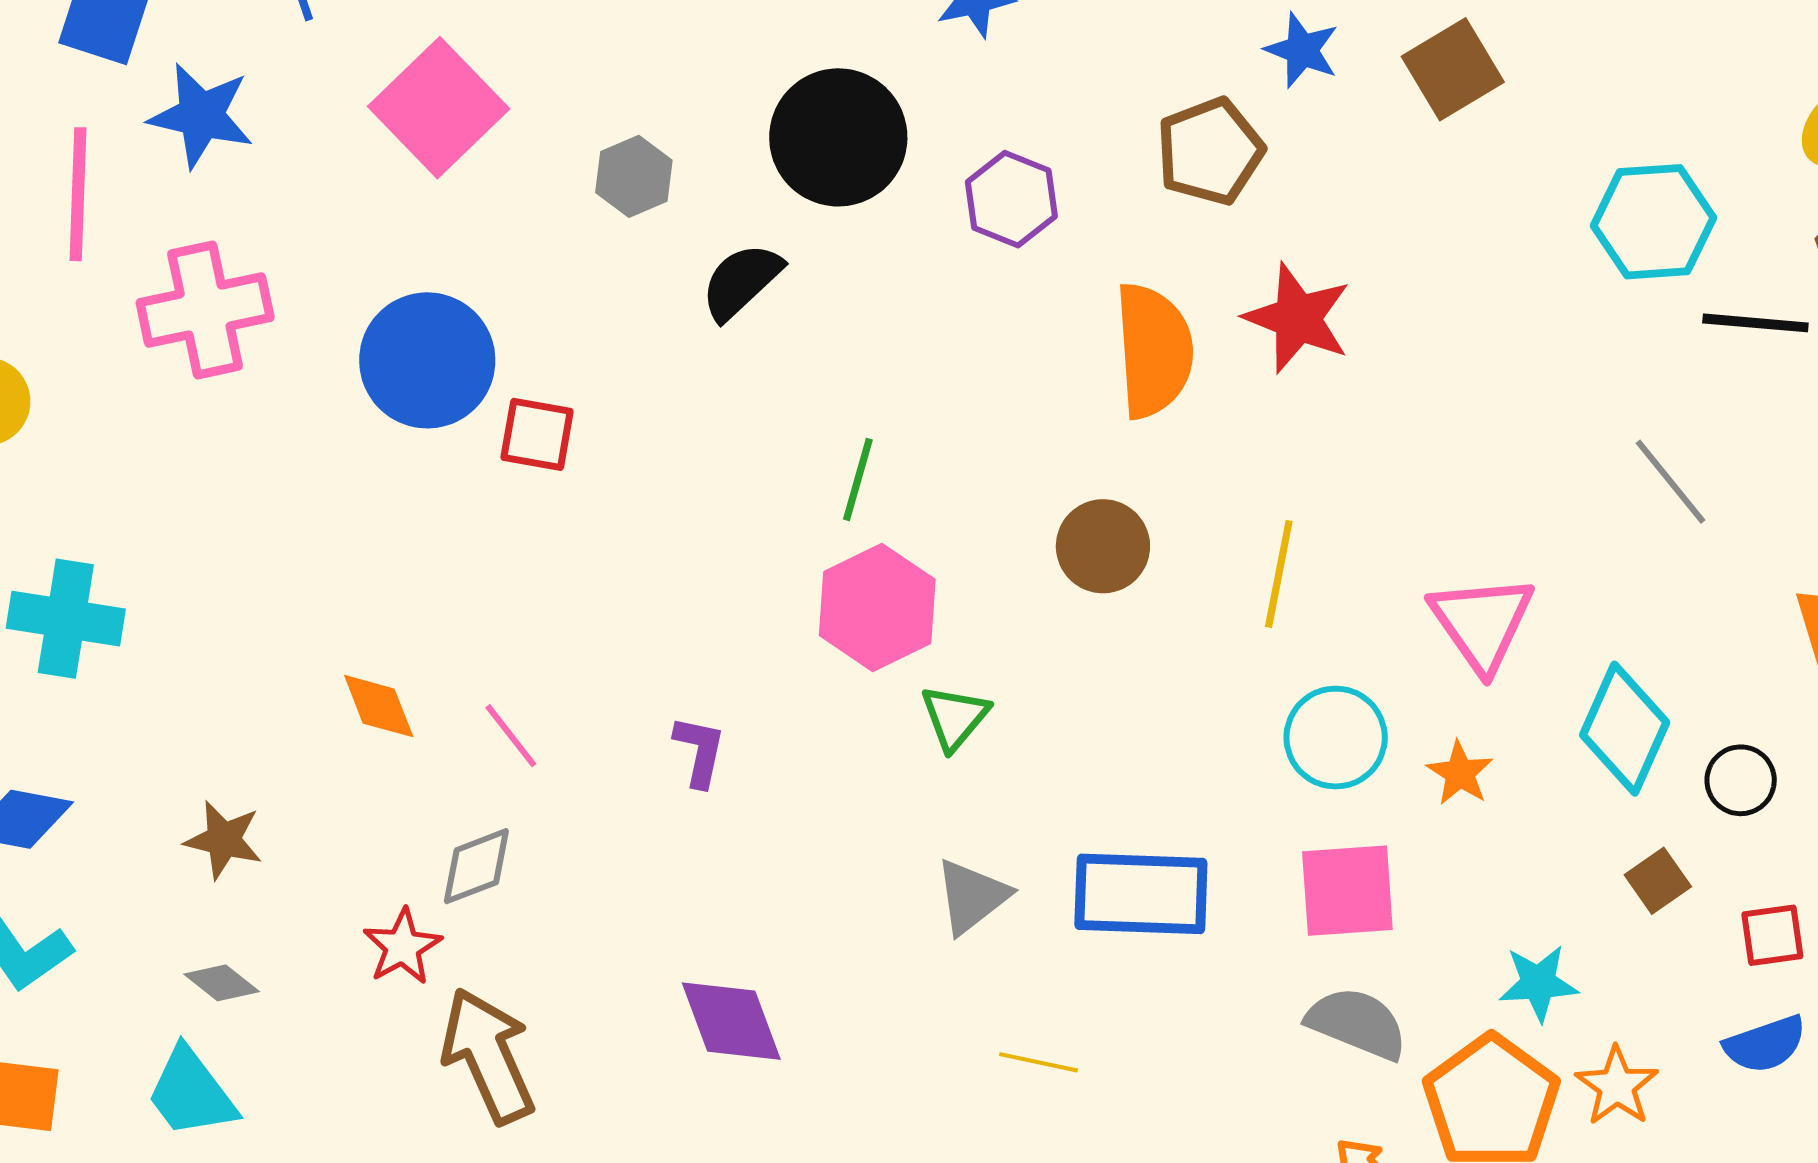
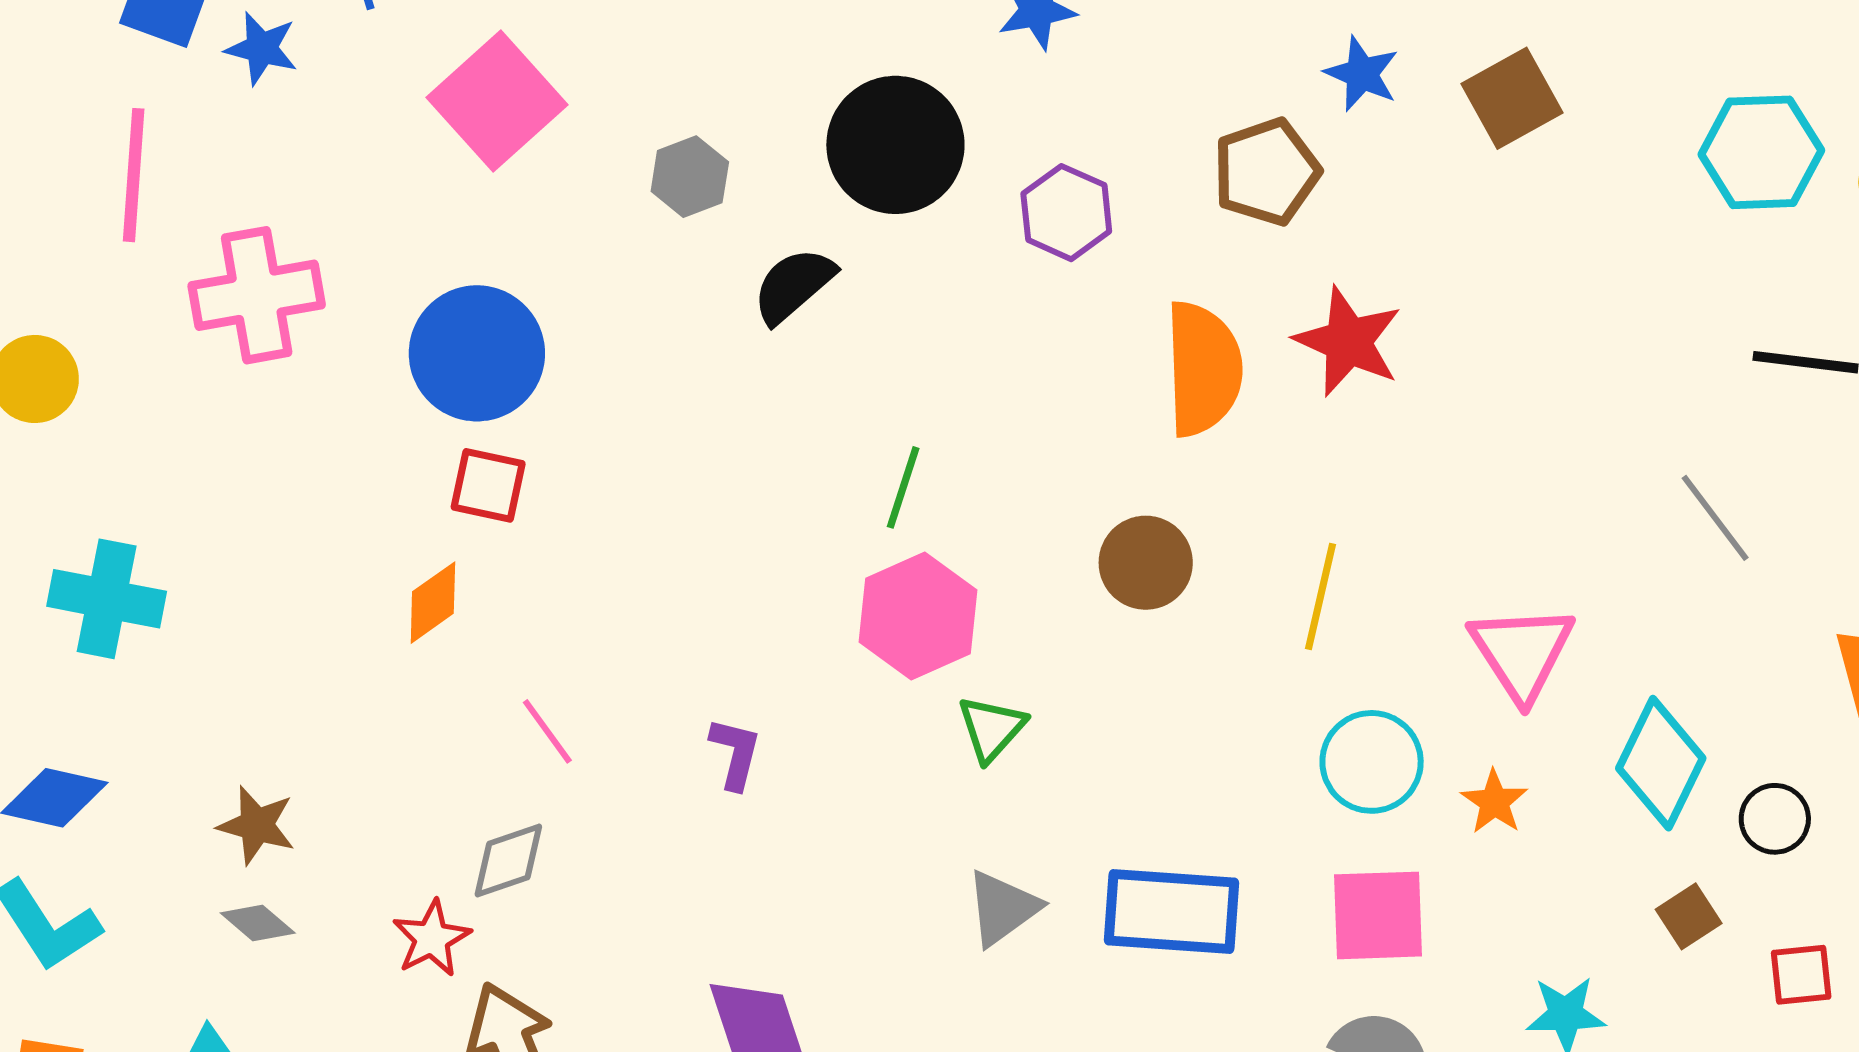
blue star: (201, 116) -> (262, 48), moved, size x0.7
cyan hexagon: (1653, 222) -> (1761, 152), moved
red square: (537, 434) -> (488, 485), moved
orange diamond: (379, 706) -> (433, 603), moved, turned 74
gray diamond: (222, 983) -> (258, 923), moved

